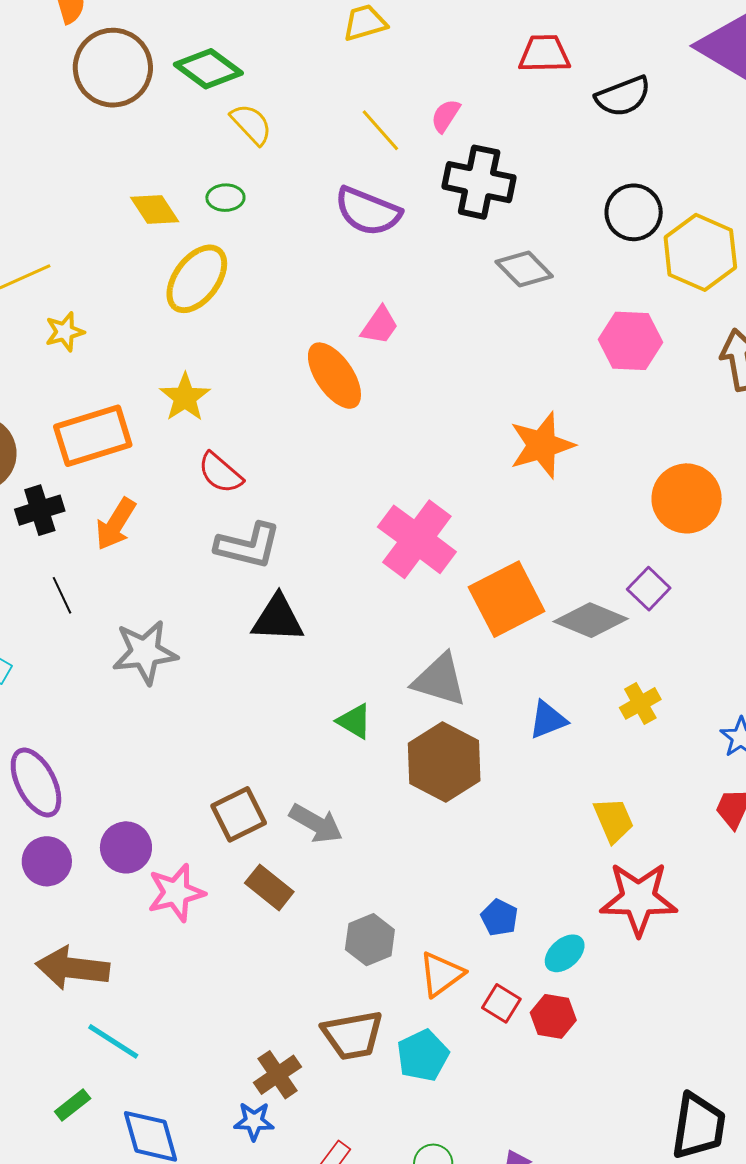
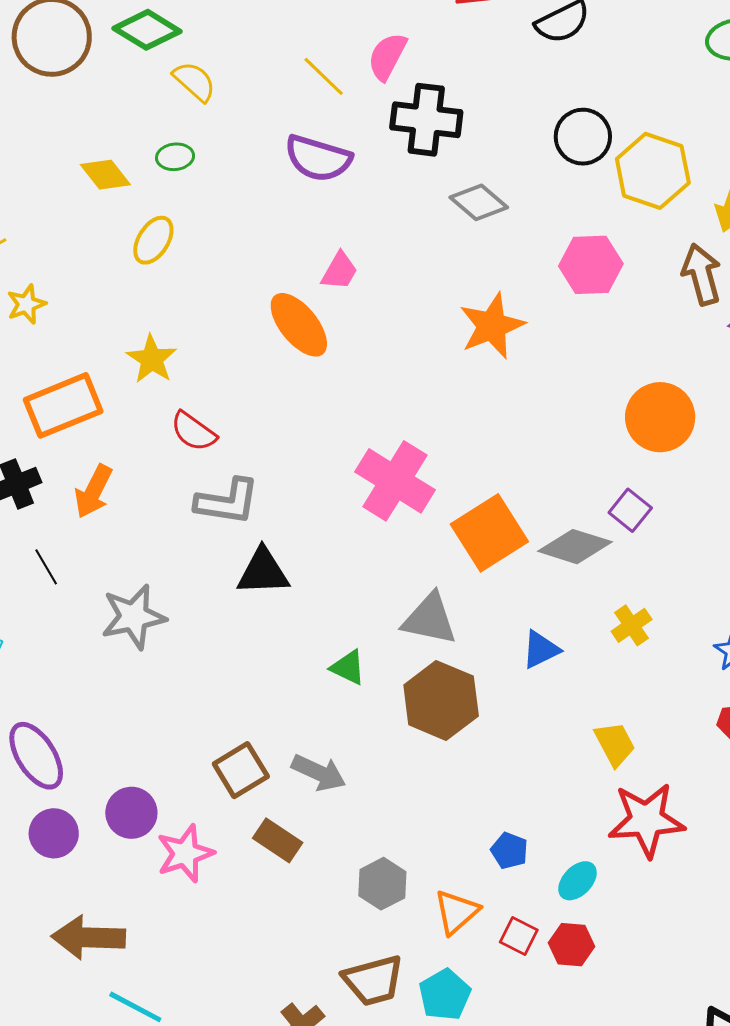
pink semicircle: (446, 116) -> (387, 56), size x1.4
yellow ellipse: (197, 279) -> (153, 240), size x0.7
orange star: (542, 445) -> (492, 326), moved

